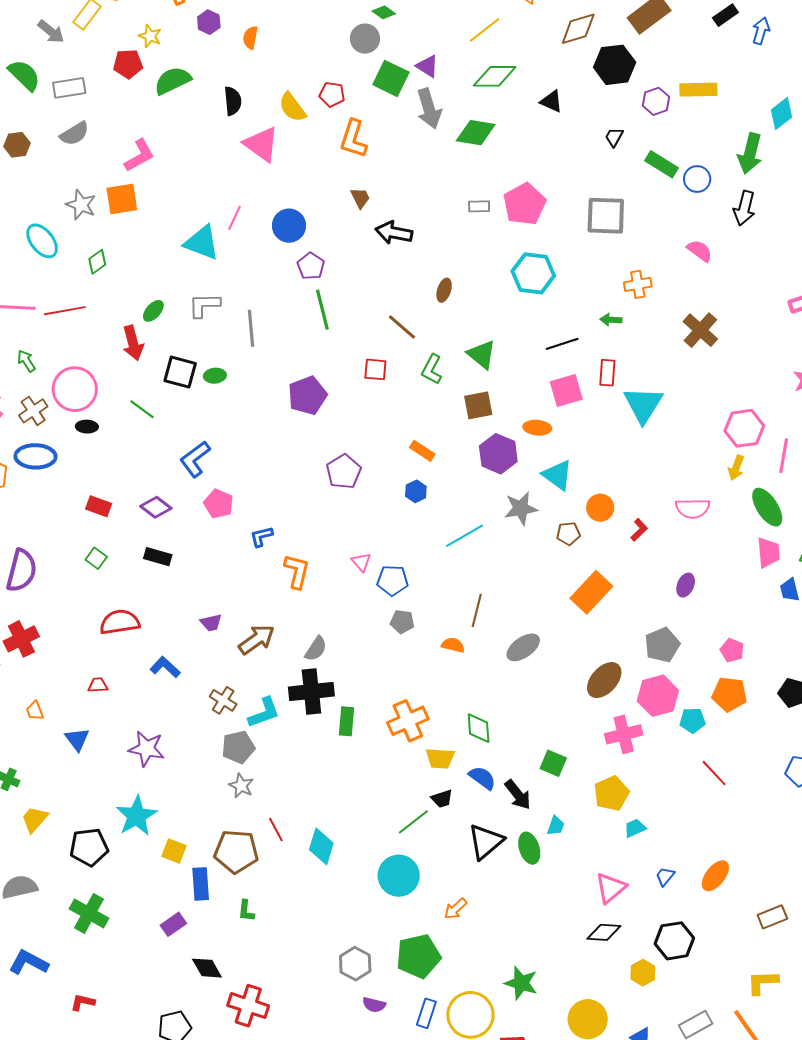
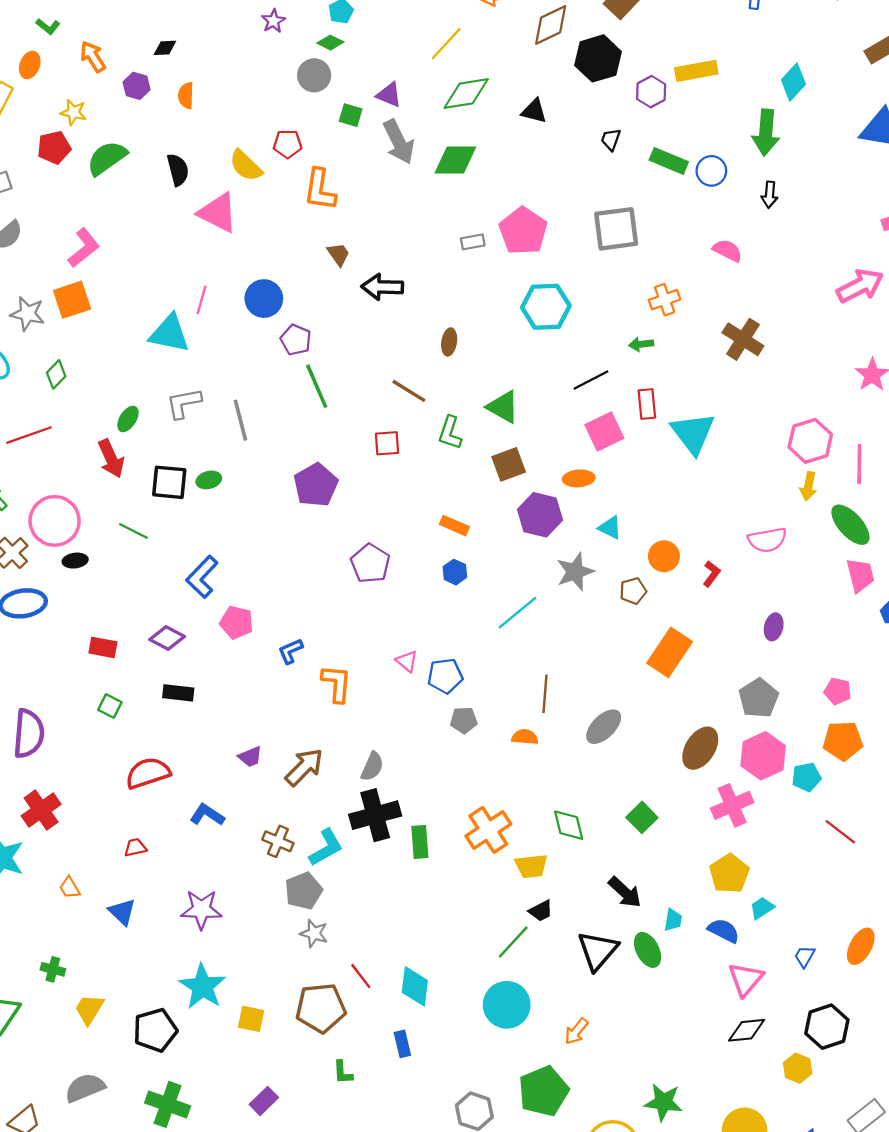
green square: (391, 78) -> (351, 115), size x0.6
black arrow: (744, 208) -> (770, 195), size x0.7
cyan triangle: (557, 475) -> (610, 528), size x0.7
green square: (553, 763) -> (642, 817), moved, turned 32
blue semicircle: (482, 778) -> (724, 931), moved
blue rectangle: (201, 884) -> (402, 1044), moved, size x0.7

